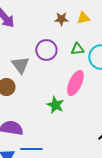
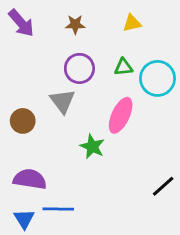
brown star: (61, 19) -> (75, 24), moved
gray triangle: (20, 65) -> (62, 101), moved

